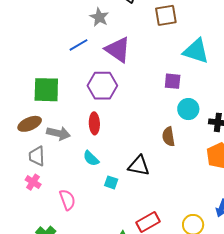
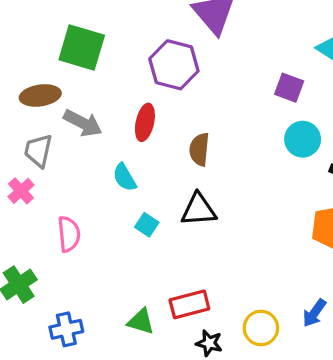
brown semicircle: (168, 137) -> (199, 149), moved
black triangle: (139, 166) -> (199, 210), turned -30

